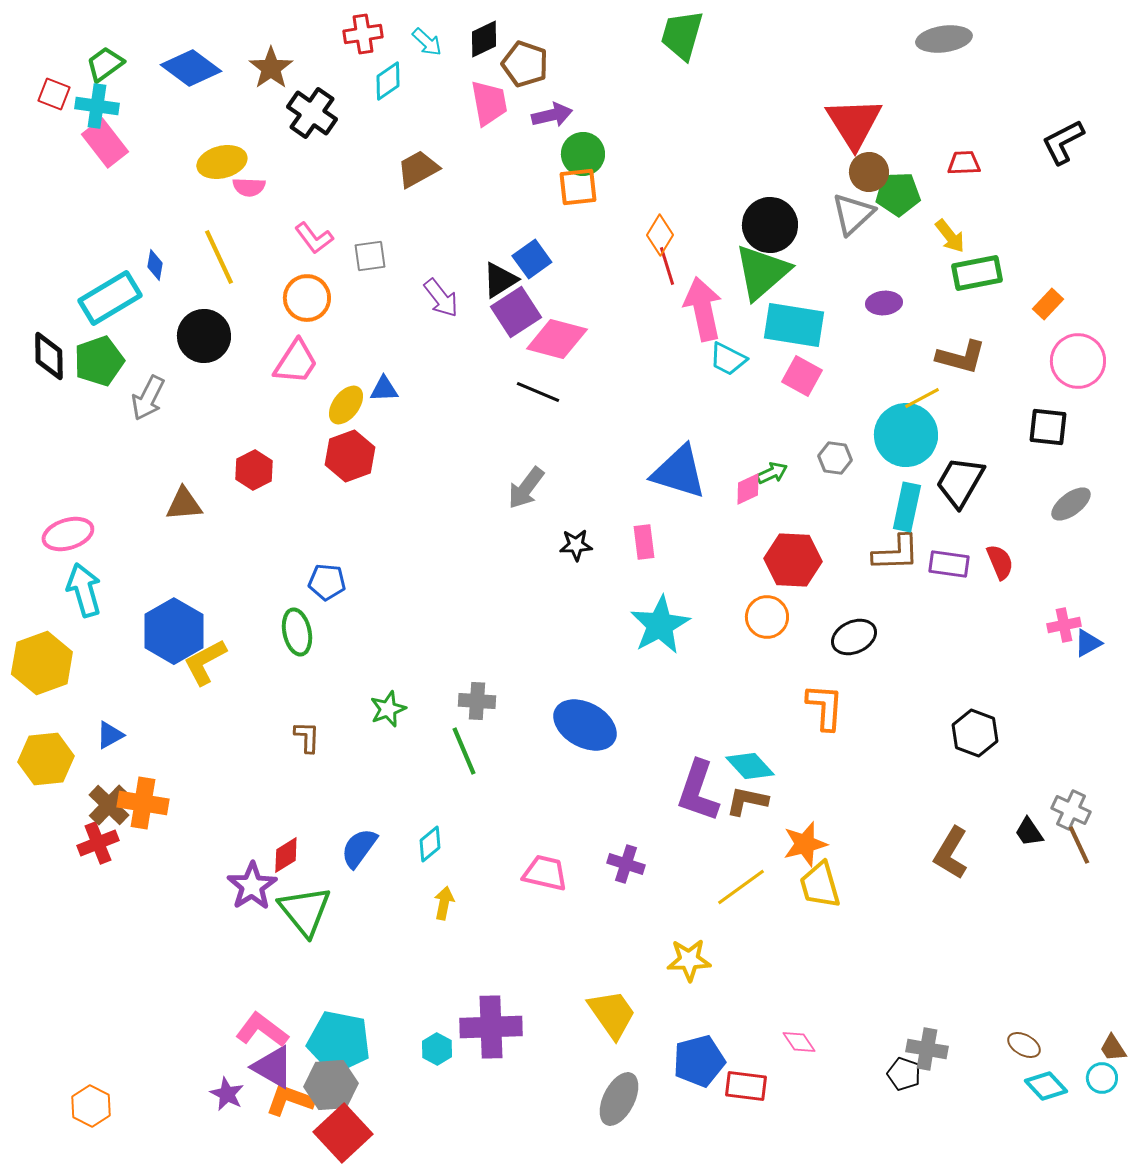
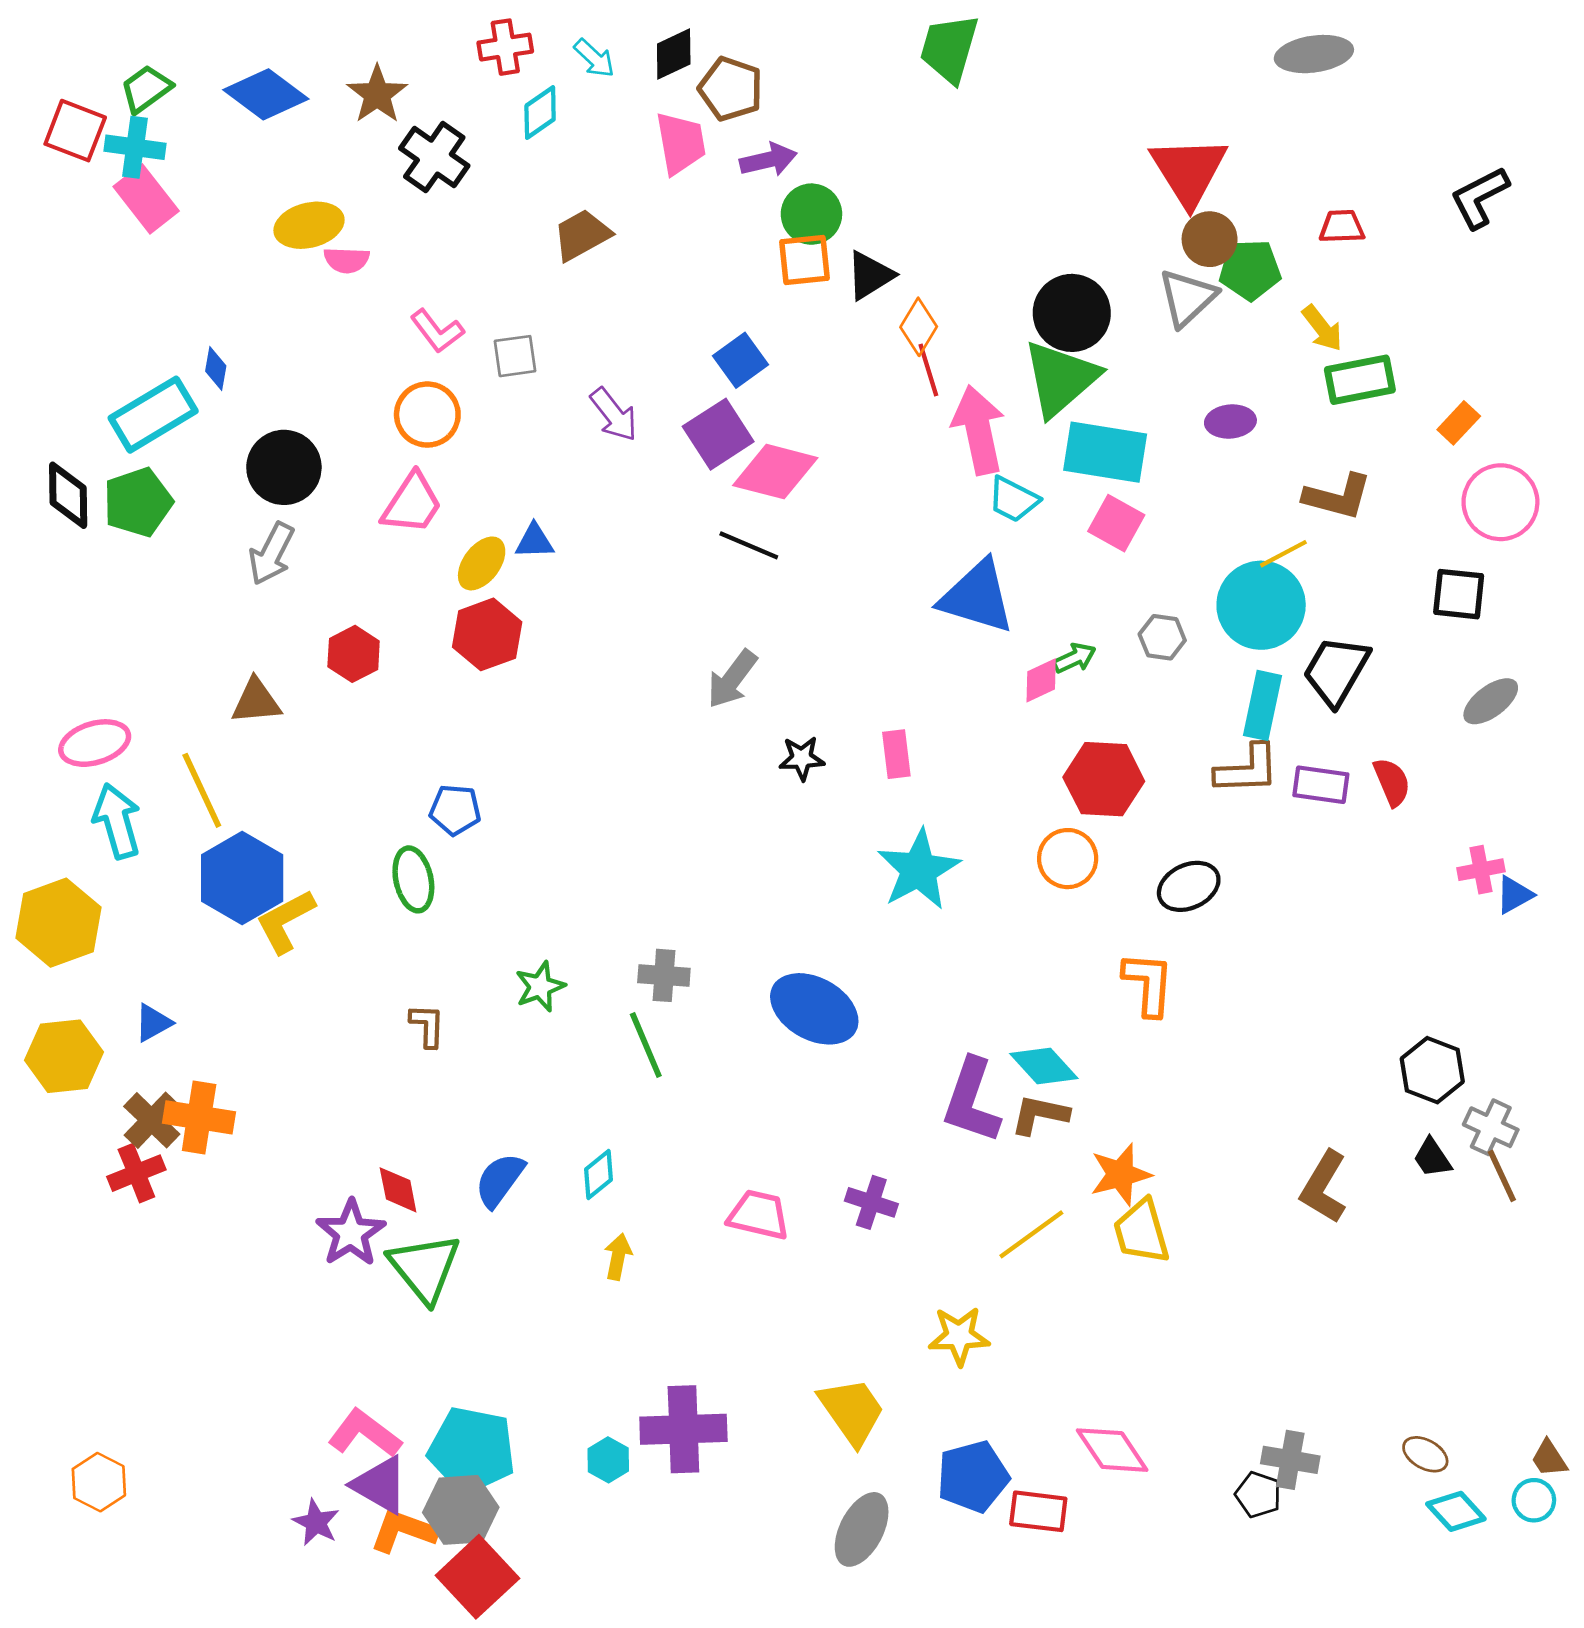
red square: (54, 94) -> (75, 131), size x1.4
yellow line: (219, 257) -> (202, 790), moved
black triangle: (500, 280) -> (870, 275), moved
gray arrow: (148, 398) -> (271, 554), moved
blue triangle: (679, 472) -> (977, 597), moved
black hexagon: (975, 733) -> (1432, 1070), moved
red diamond: (286, 855) -> (398, 1190), turned -69
pink diamond: (799, 1042) -> (1112, 1450), size x1.6
orange hexagon: (91, 1106) -> (99, 1482), moved

